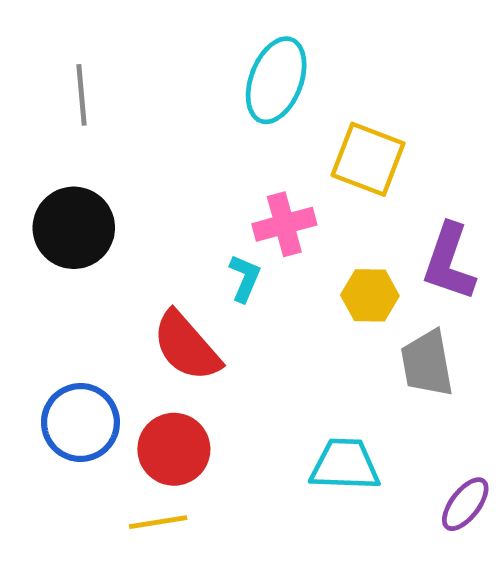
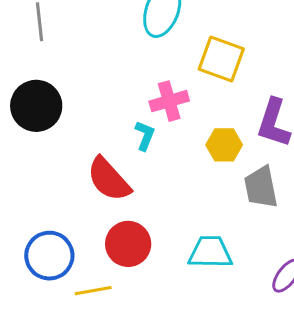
blue circle: (80, 422) -> (49, 256), moved
red circle: (174, 449) -> (128, 244), moved

